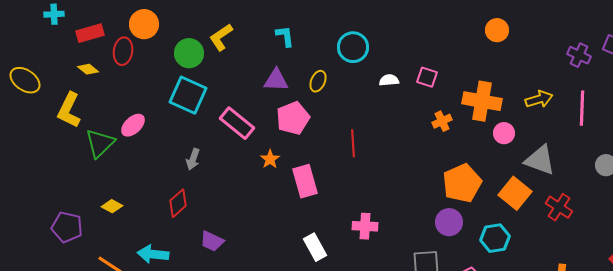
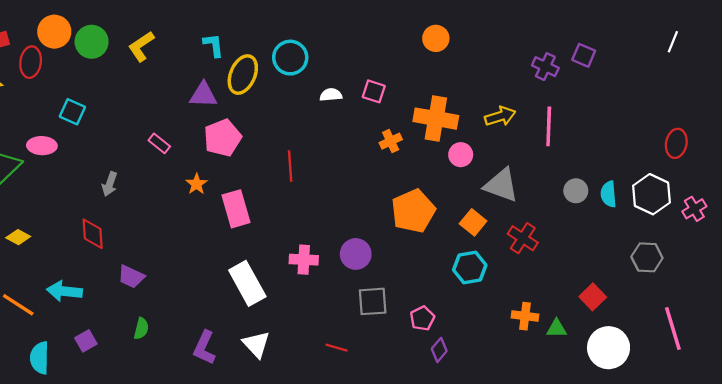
orange circle: (497, 30) -> (436, 38), moved
green circle: (189, 53) -> (92, 42), moved
yellow ellipse: (318, 81) -> (243, 75), moved, size x1.6
cyan square: (188, 95) -> (72, 112), moved, size x0.6
pink rectangle: (237, 123) -> (159, 143), size x0.6
pink ellipse: (133, 125) -> (42, 146), turned 45
orange square: (515, 193) -> (473, 222), size x0.7
red diamond: (178, 203) -> (93, 234), turned -52
purple circle: (449, 222) -> (356, 254), moved
cyan hexagon: (495, 238) -> (470, 268), moved
white rectangle: (315, 247) -> (247, 283), size x1.4

